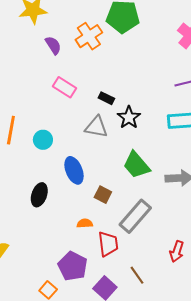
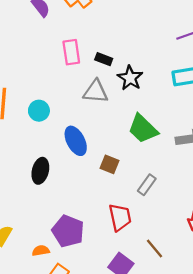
pink rectangle: (64, 87) -> (71, 52), moved, turned 55
gray rectangle: (135, 216) -> (147, 185), size x0.6
orange semicircle: (85, 223) -> (41, 251), moved
purple pentagon: (73, 266) -> (68, 231), moved

